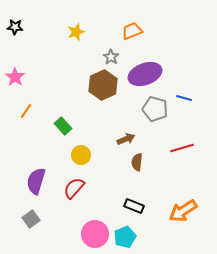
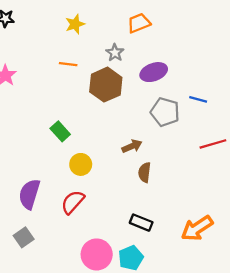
purple ellipse: (145, 74) -> (154, 72), size x0.7
orange line: (26, 111) -> (68, 64), moved, turned 63
red line: (182, 148) -> (213, 144), moved

